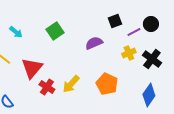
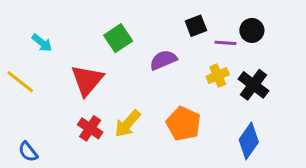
green square: (55, 31) -> (118, 38), moved
purple line: (134, 32) -> (225, 43), turned 32
red triangle: (32, 68) -> (87, 80), moved

